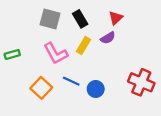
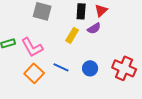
black rectangle: (80, 19) -> (81, 11), moved, turned 35
pink L-shape: (56, 53) -> (32, 47), moved
blue circle: (96, 89) -> (90, 68), moved

